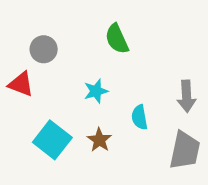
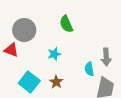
gray circle: (44, 49) -> (24, 30), size x1.5
cyan semicircle: (139, 117) -> (89, 69), moved

